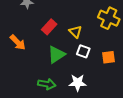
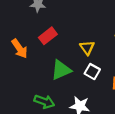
red rectangle: (49, 27) -> (48, 36), moved

